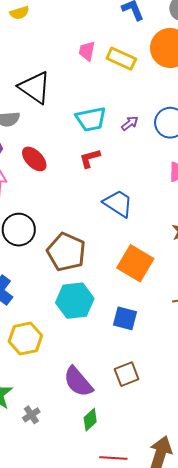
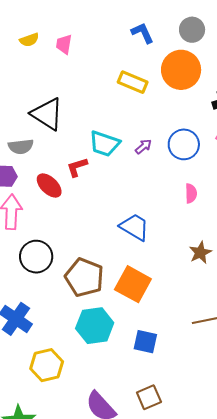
pink trapezoid: (87, 51) -> (64, 44), moved
cyan trapezoid: (91, 119) -> (104, 144), turned 32
red L-shape: (90, 158) -> (77, 167), moved
orange square: (135, 263) -> (133, 284), moved

